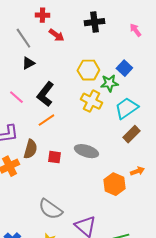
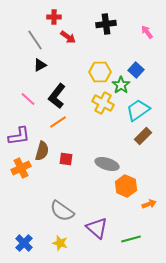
green star: (109, 83) -> (121, 85), turned -30
gray ellipse: (86, 151) -> (107, 164), moved
orange arrow: (137, 171) -> (149, 204), moved

